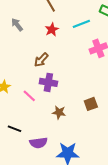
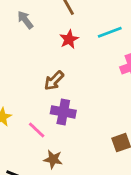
gray arrow: (17, 25) -> (25, 20), moved
brown star: (59, 112) -> (53, 159), moved

